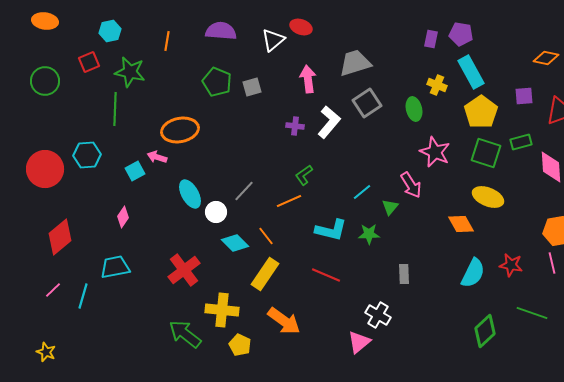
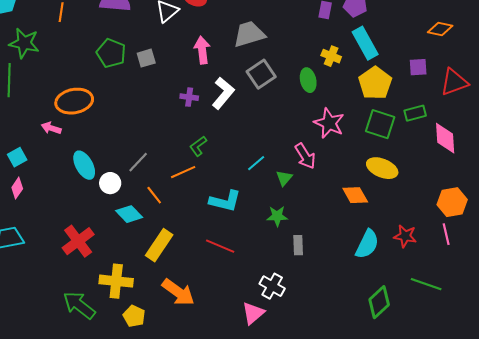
cyan square: (135, 171) -> (17, 157), moved
green star: (369, 234) -> (277, 216), moved
orange line: (266, 236) -> (154, 195), moved

